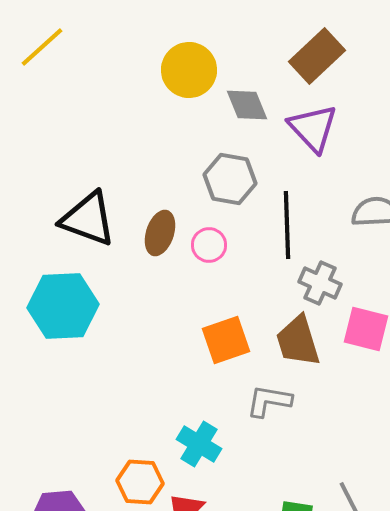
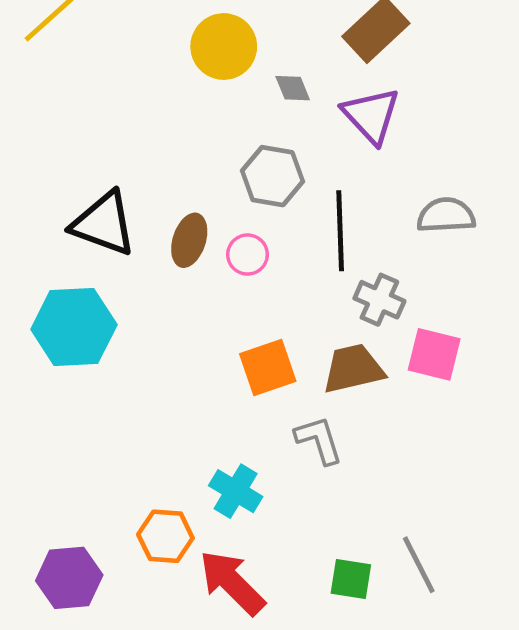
gray diamond: (247, 105) -> (293, 88), size x0.7
brown trapezoid: (298, 341) -> (353, 369), turned 94
gray L-shape: (269, 401) -> (319, 440), turned 63

